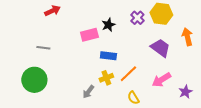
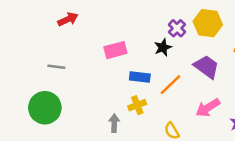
black star: (108, 25) -> (163, 47), moved
orange line: (128, 74) -> (171, 85), moved
gray arrow: (88, 92) -> (114, 123), turned 144

